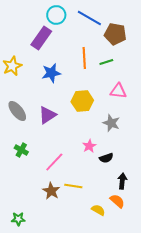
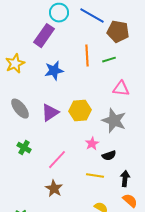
yellow hexagon: (82, 101) -> (80, 111), moved
gray star: (111, 123) -> (114, 121), size x1.4
yellow line: (73, 186) -> (95, 176), moved
orange semicircle: (117, 201) -> (130, 201), moved

